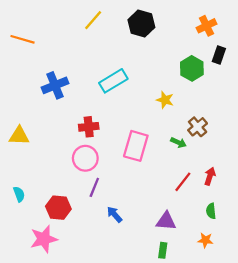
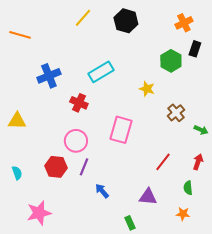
red cross: (89, 127) -> (79, 103), moved, turned 30
green arrow: (178, 143) -> (201, 130), moved
red arrow: (210, 176) -> (198, 162), moved
red hexagon: (58, 208) -> (56, 167), moved
green rectangle: (163, 250) -> (130, 223), moved, turned -32

